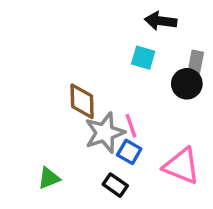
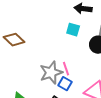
brown diamond: (82, 101) -> (14, 40), moved, turned -45

